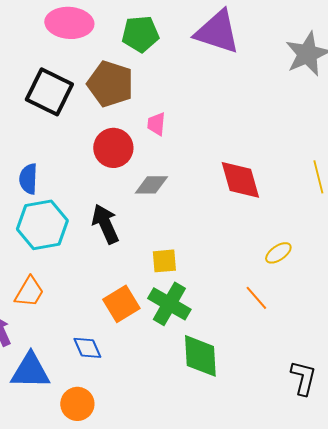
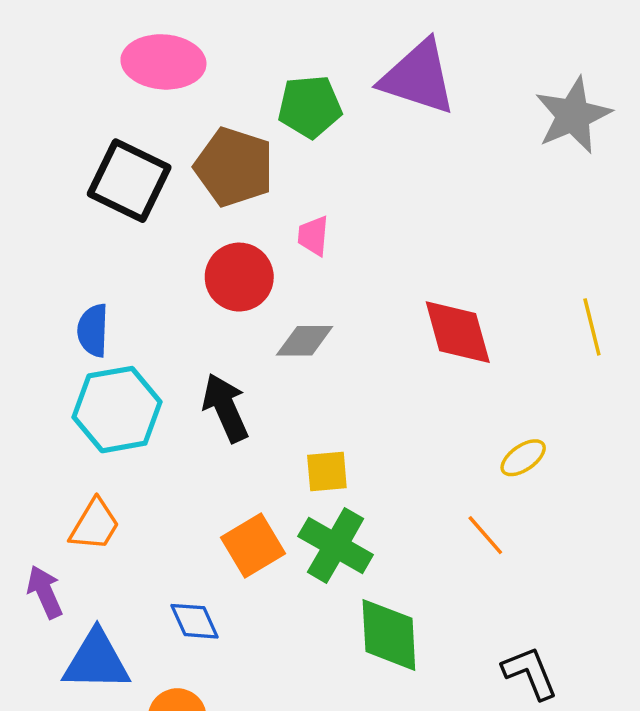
green pentagon: (140, 34) -> (310, 107), moved
black L-shape: (303, 378) -> (530, 673), moved, turned -36

